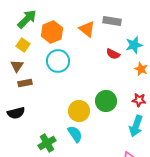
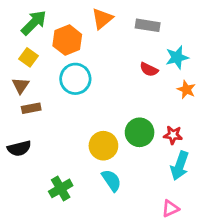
orange triangle: (87, 29) -> (102, 19), moved, turned 42
red star: (139, 100) -> (173, 135), moved
cyan semicircle: (75, 134) -> (111, 180), moved

